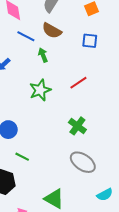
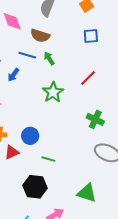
brown semicircle: (52, 31) -> (40, 36), moved
blue line: (26, 36) -> (27, 55), moved

